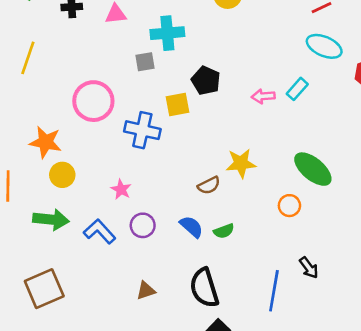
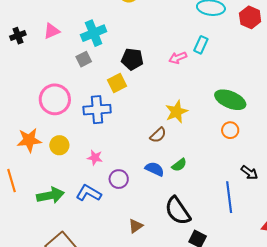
yellow circle: (62, 175) -> (59, 145), moved
orange circle: (289, 206) -> (230, 130), moved

